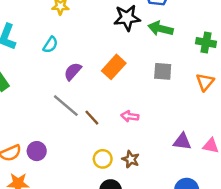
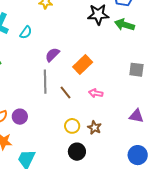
cyan semicircle: (50, 45) -> (26, 32), moved
orange rectangle: (114, 67) -> (83, 64), moved
gray square: (163, 71) -> (136, 70), moved
gray line: (66, 106) -> (45, 82), turned 45

